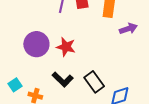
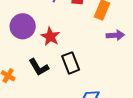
black rectangle: (94, 82) -> (71, 63), moved

